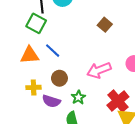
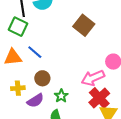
brown square: (105, 25) -> (84, 25), size x1.5
pink arrow: (99, 70) -> (93, 78), moved
purple semicircle: (51, 101) -> (35, 101), turned -48

